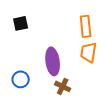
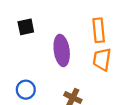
purple ellipse: (53, 61) -> (62, 50), moved

